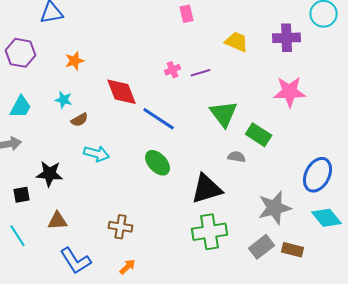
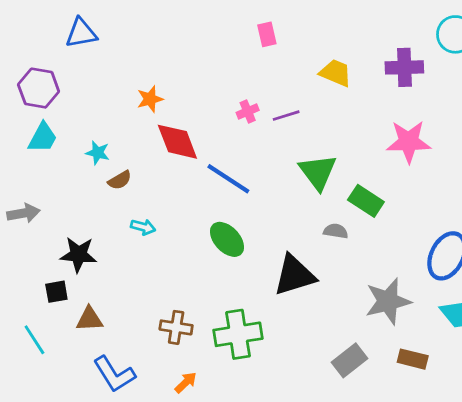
orange star: (75, 61) -> (150, 99), moved
cyan trapezoid: (21, 107) -> (43, 138), moved
cyan arrow: (97, 154) -> (143, 227), size x0.7
black square: (22, 195) -> (56, 292), moved
green cross: (210, 232) -> (238, 334), moved
gray rectangle: (262, 247) -> (349, 360), moved

